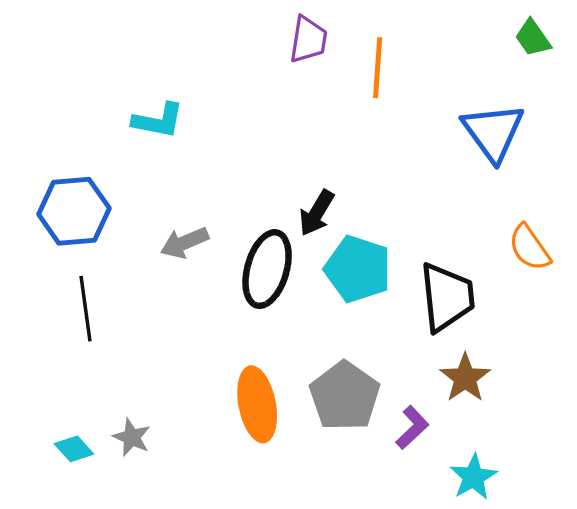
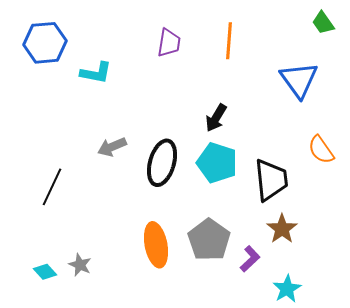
purple trapezoid: (308, 40) -> (169, 43), moved
blue hexagon: (74, 211) -> (45, 43), moved
black arrow: (317, 213) -> (216, 118), moved
black line: (85, 309) -> (52, 187), turned 33

